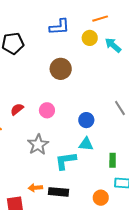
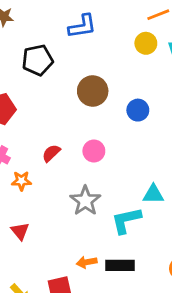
blue L-shape: (59, 27) -> (82, 26), moved
brown circle: (61, 69) -> (93, 91), moved
blue circle: (86, 120) -> (138, 110), moved

